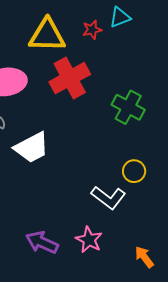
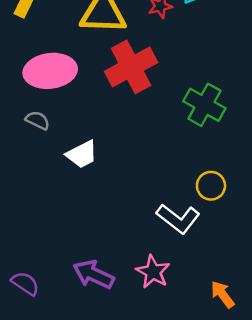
white trapezoid: (32, 148) -> (82, 154), size x0.7

